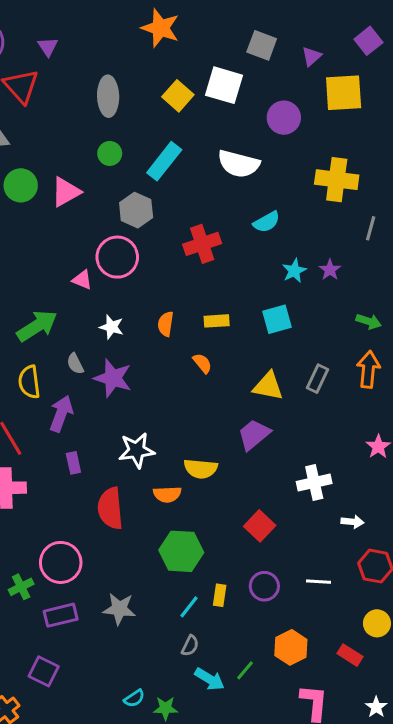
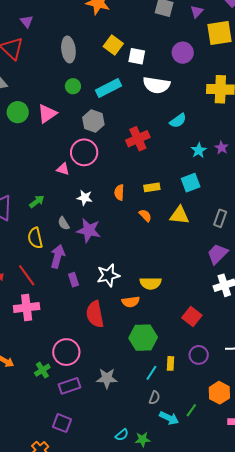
white square: (224, 85) -> (137, 56), moved, size x0.7
cyan rectangle: (164, 161) -> (108, 88), turned 30
green arrow: (37, 326) -> (37, 202), size x0.6
yellow triangle: (268, 386) -> (179, 215), moved
purple trapezoid: (254, 435) -> (217, 254), moved
purple rectangle: (73, 463) -> (74, 280), moved

